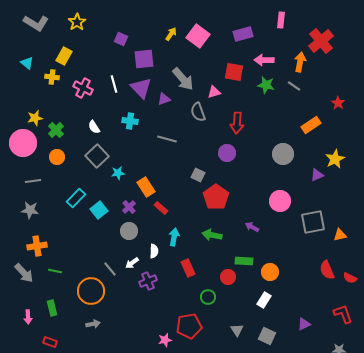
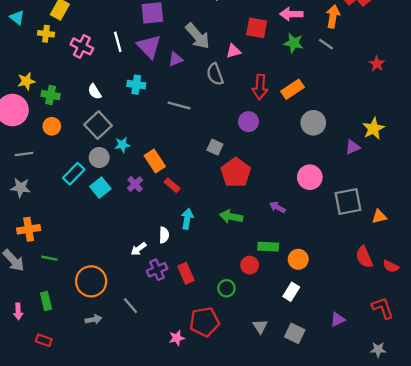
orange rectangle: (311, 125) -> (292, 89), moved
green cross: (56, 130) -> (51, 95), turned -35
gray circle: (129, 231) -> (99, 158), moved
red rectangle: (188, 268) -> (186, 273), moved
gray line: (110, 269) -> (130, 306), moved

